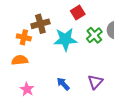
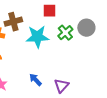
red square: (78, 12) -> (49, 11), turned 32
purple triangle: (95, 82) -> (61, 86), moved

